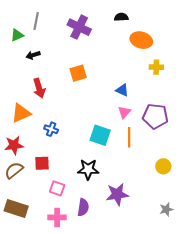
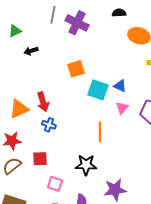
gray line: (36, 21) -> (53, 15), moved
red arrow: (39, 88) -> (43, 102), moved
cyan square: (100, 135) -> (98, 90), moved
orange line: (129, 137) -> (100, 132), moved

